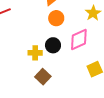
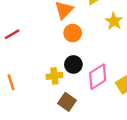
pink diamond: (79, 40) -> (98, 77), moved

